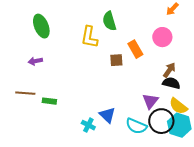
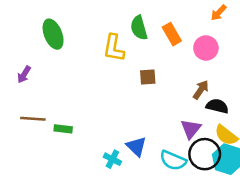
orange rectangle: (135, 49) -> (172, 34), moved
purple arrow: (35, 61) -> (24, 75), moved, turned -48
brown arrow: (169, 70) -> (201, 90), moved

